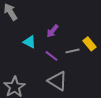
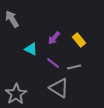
yellow rectangle: (90, 44) -> (79, 40), moved
gray line: (73, 51) -> (74, 67), moved

